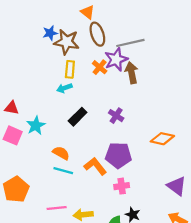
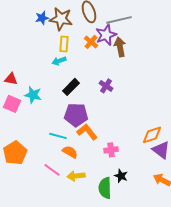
blue star: (50, 33) -> (42, 18), moved
cyan star: (36, 125) -> (33, 95), turned -30
orange diamond: (162, 139) -> (152, 135), moved, turned -30
orange semicircle: (61, 153) -> (70, 152), moved
purple pentagon: (118, 155) -> (76, 115), moved
pink line: (57, 208) -> (52, 170), turned 42

